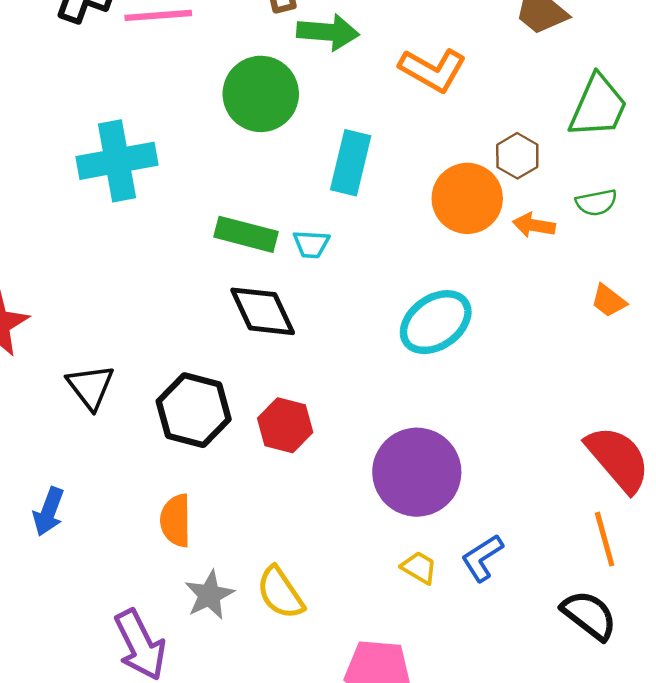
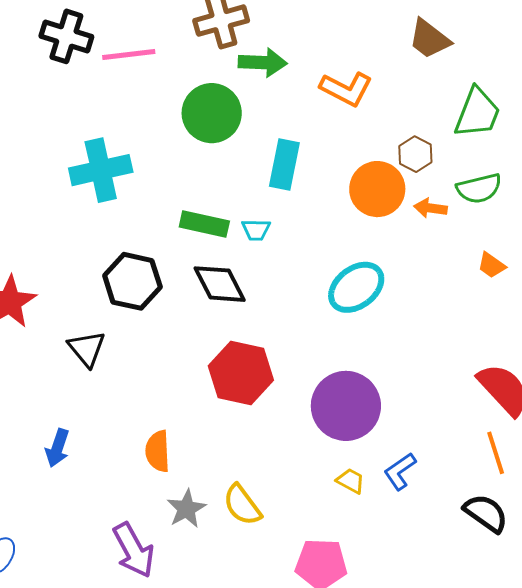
green semicircle: (596, 203) -> (479, 188), size x1.4
black hexagon: (194, 410) -> (132, 281), moved
red hexagon: (285, 425) -> (241, 373), size x1.5

